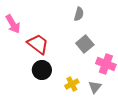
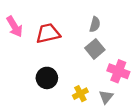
gray semicircle: (79, 14) -> (95, 24), moved
red trapezoid: (38, 44) -> (48, 33), moved, turned -50

